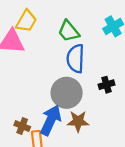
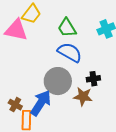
blue semicircle: (76, 59) -> (70, 52), turned 110
brown star: (78, 121) -> (83, 96), moved

